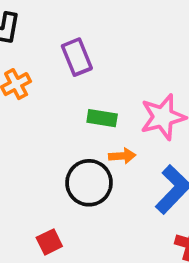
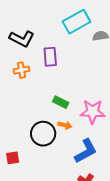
purple rectangle: (77, 57) -> (50, 57), moved

